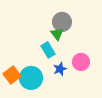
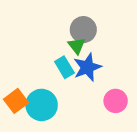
pink circle: (81, 62) -> (116, 101), moved
blue star: (60, 69) -> (87, 67), moved, size x1.5

